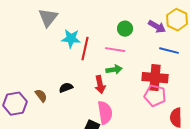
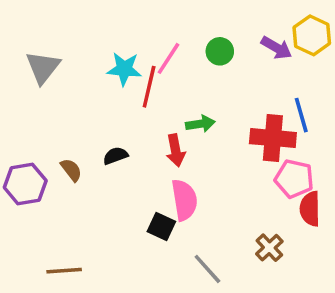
gray triangle: (48, 18) -> (43, 67), moved
pink line: (115, 50) -> (168, 58), moved, turned -66
blue line: (169, 51) -> (301, 115), moved, turned 60
pink pentagon: (155, 96) -> (294, 179), moved

